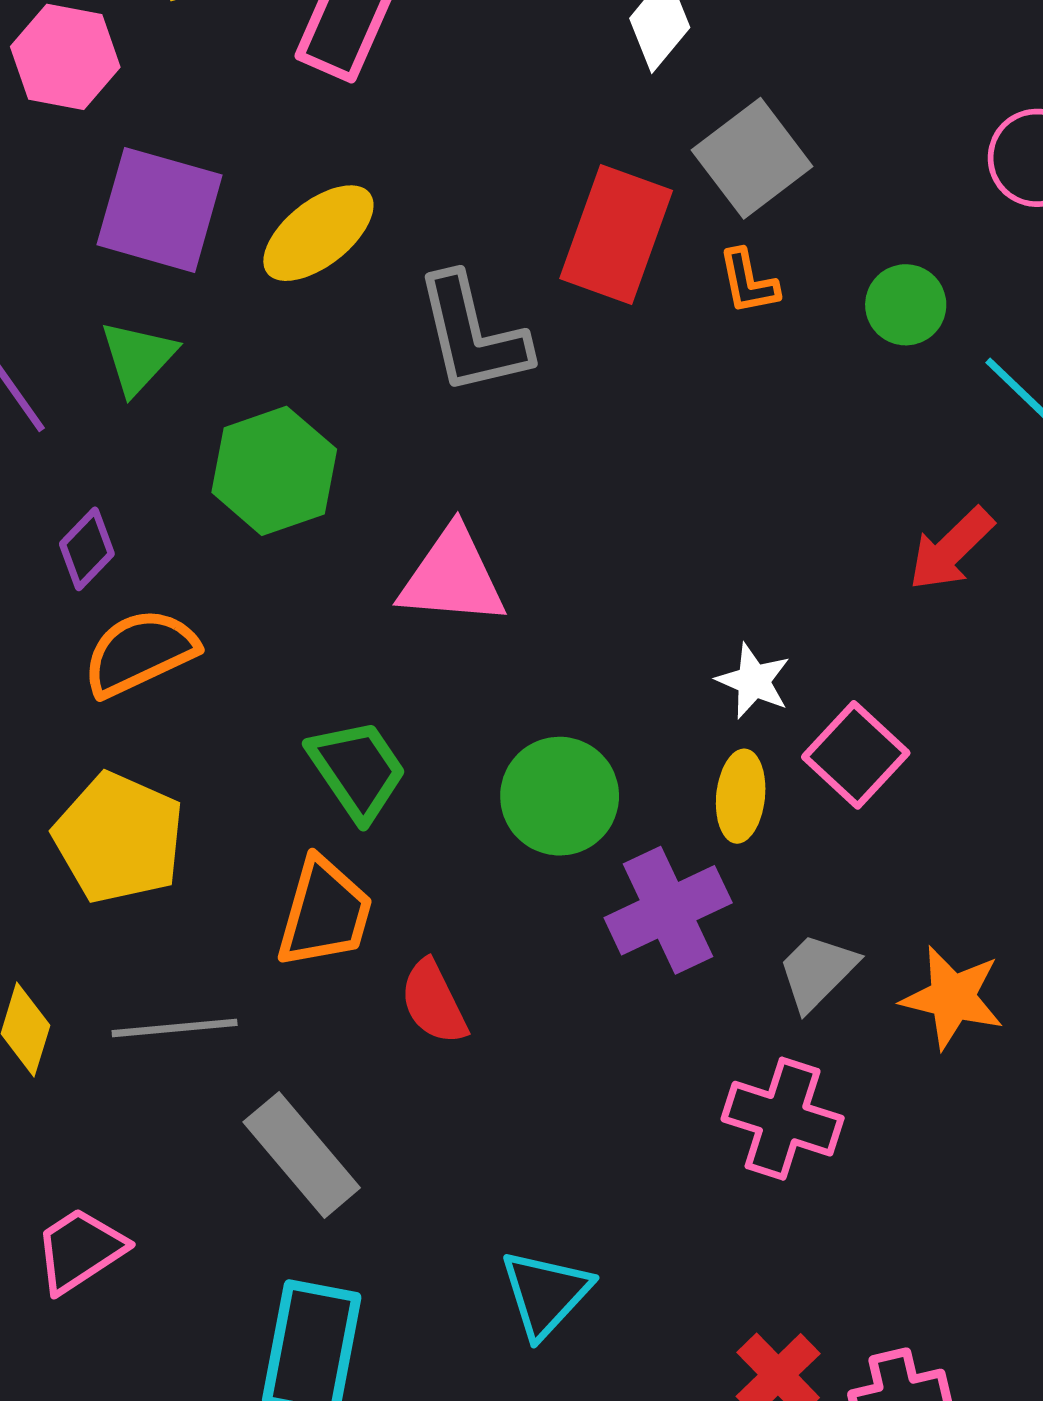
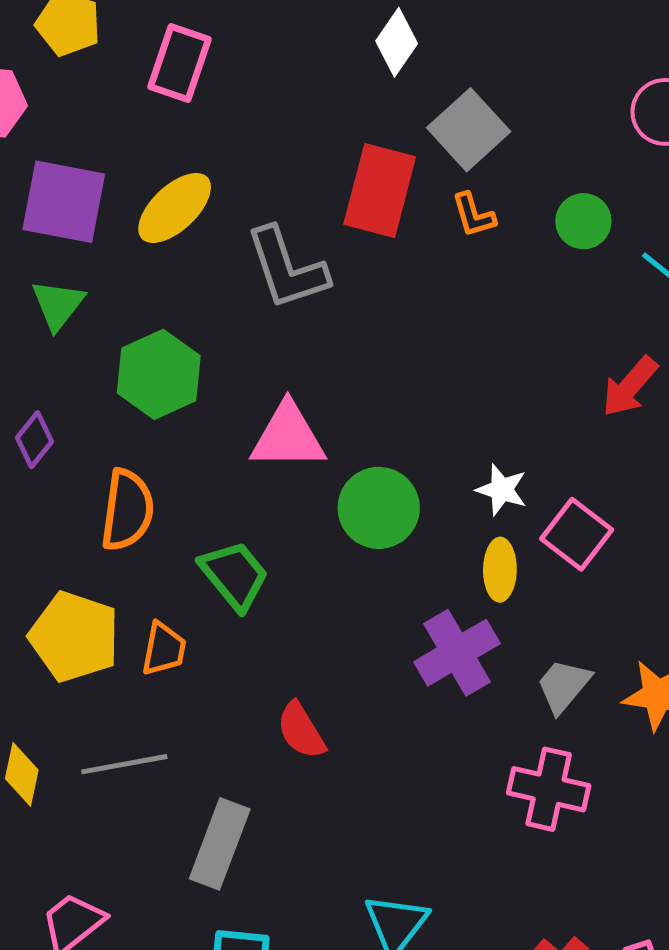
orange semicircle: (140, 652) -> (127, 510), moved, turned 128
green circle: (560, 796) -> (379, 508), moved
orange trapezoid: (325, 913) -> (164, 649), moved, size x0.7
gray rectangle: (302, 1155) -> (220, 844), turned 66

